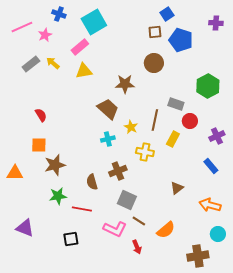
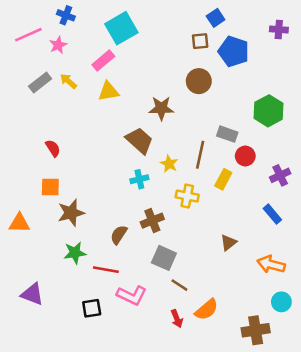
blue cross: (59, 14) -> (66, 15), moved
brown semicircle: (92, 182) -> (119, 235), turned 49
pink L-shape: (115, 229) -> (132, 295), moved
orange semicircle: (166, 230) -> (207, 310), moved

